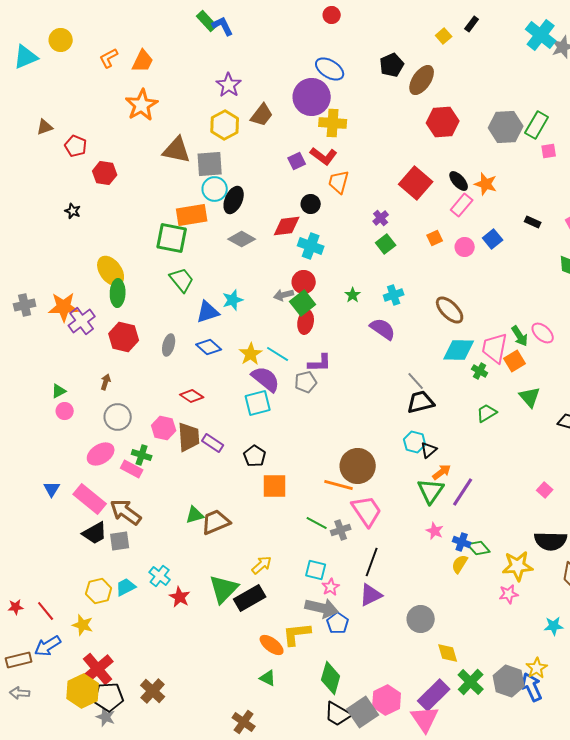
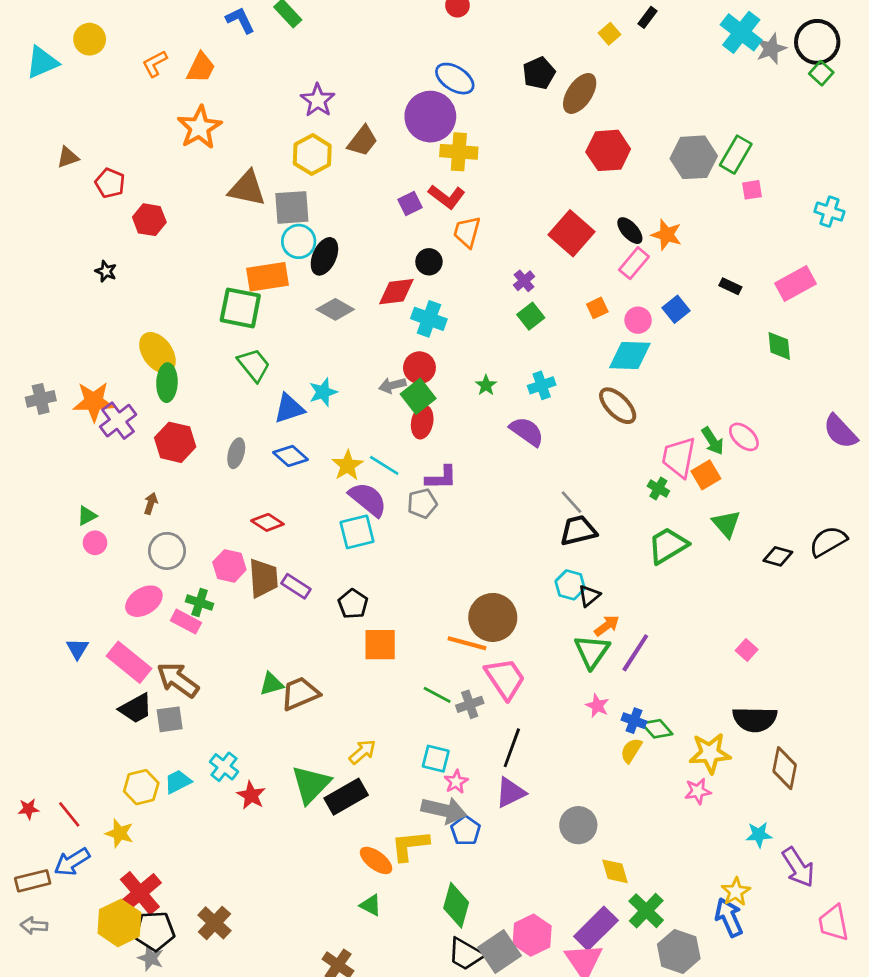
blue L-shape: (223, 26) -> (240, 20), moved
cyan diamond: (459, 350) -> (630, 355), moved
green trapezoid: (487, 413) -> (668, 546), size x1.5
gray hexagon: (509, 681) -> (679, 951), moved

